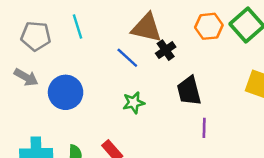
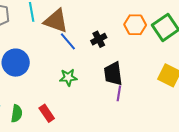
brown triangle: (147, 28) -> (56, 21), moved
purple line: (204, 128) -> (119, 93), moved

